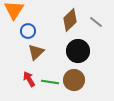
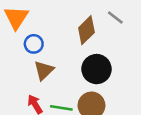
gray line: (96, 22) -> (115, 18), moved

